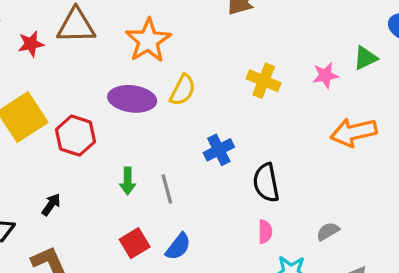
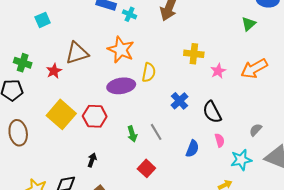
pink star: (325, 75) -> (218, 71), moved
blue semicircle: (178, 247) -> (192, 149), moved

